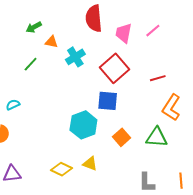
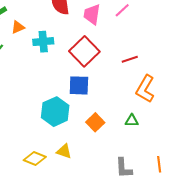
orange triangle: (52, 42) -> (18, 27), turned -32
cyan cross: (75, 57) -> (43, 42), turned 30
green triangle: (157, 137) -> (132, 121), size x0.6

